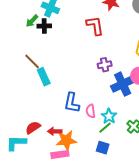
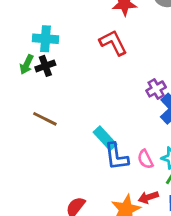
purple cross: (105, 65) -> (156, 89), moved
cyan rectangle: (44, 77) -> (105, 138), moved
red arrow: (55, 131) -> (148, 197), moved

